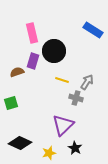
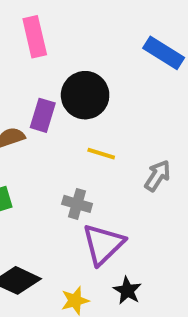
pink rectangle: (32, 33) -> (35, 37), moved
gray arrow: (87, 82) -> (158, 176), moved
gray cross: (76, 98) -> (77, 204), moved

